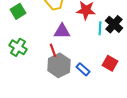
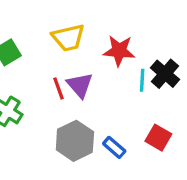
purple triangle: (62, 31) -> (80, 85), turned 48
red line: (53, 50) -> (59, 88), moved

